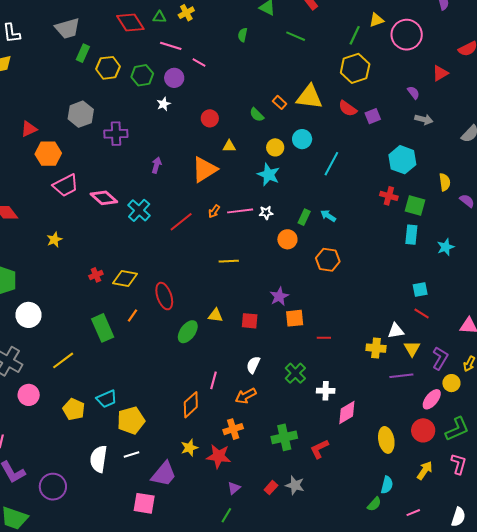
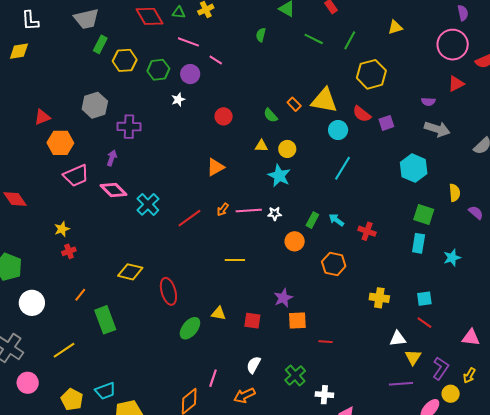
green line: (355, 35) -> (350, 40), moved
pink circle: (407, 35) -> (453, 45), moved
purple semicircle: (413, 93) -> (428, 102), turned 128
gray arrow: (424, 119) -> (437, 129), size x1.4
cyan circle: (302, 139) -> (338, 130), moved
yellow triangle: (229, 146) -> (261, 146), moved
purple arrow: (156, 165) -> (112, 158), moved
orange triangle: (204, 169) -> (215, 167), size x0.7
red cross: (389, 196) -> (367, 231), moved
red cross: (96, 275) -> (69, 251), moved
orange line: (133, 315) -> (80, 295), moved
yellow cross: (376, 348) -> (379, 298), moved

